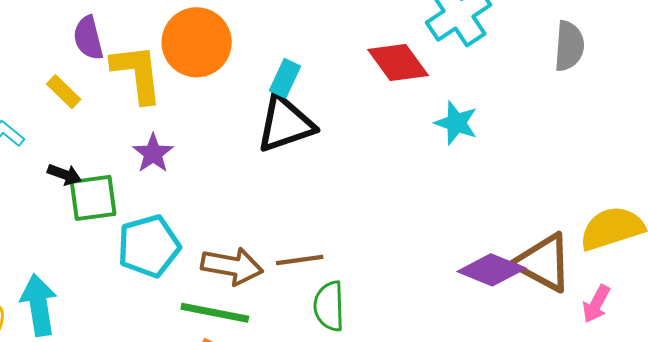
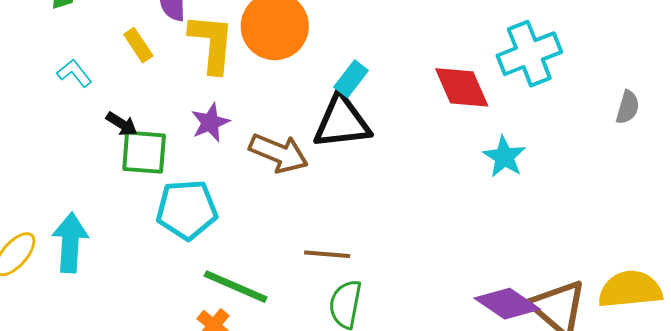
gray semicircle: (569, 46) -> (628, 107), size x0.7
brown arrow: (232, 266) -> (279, 153), moved

